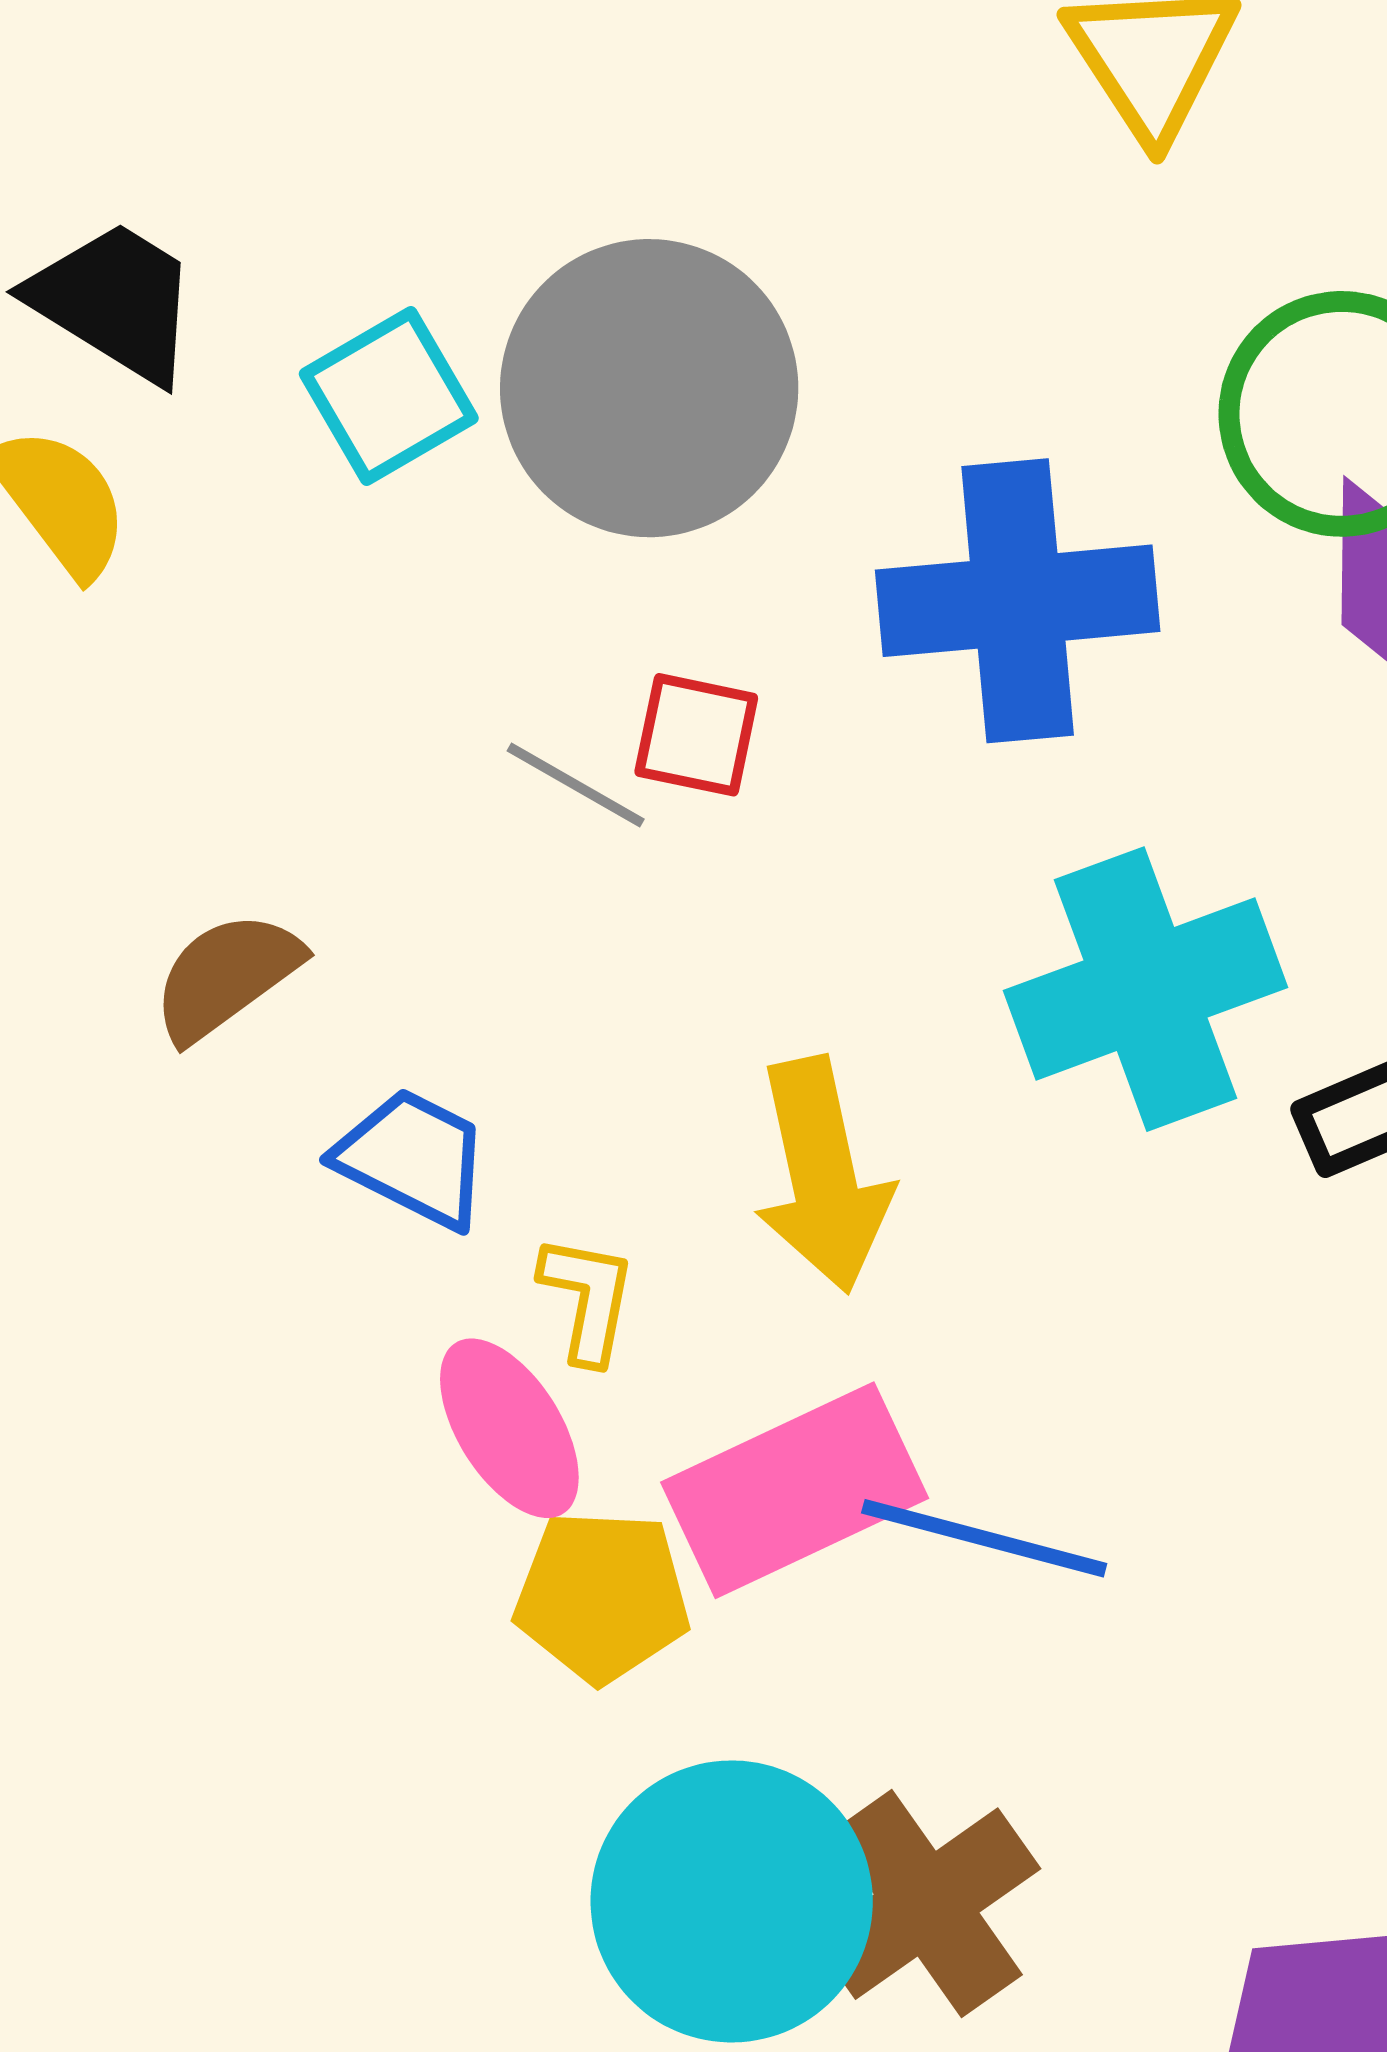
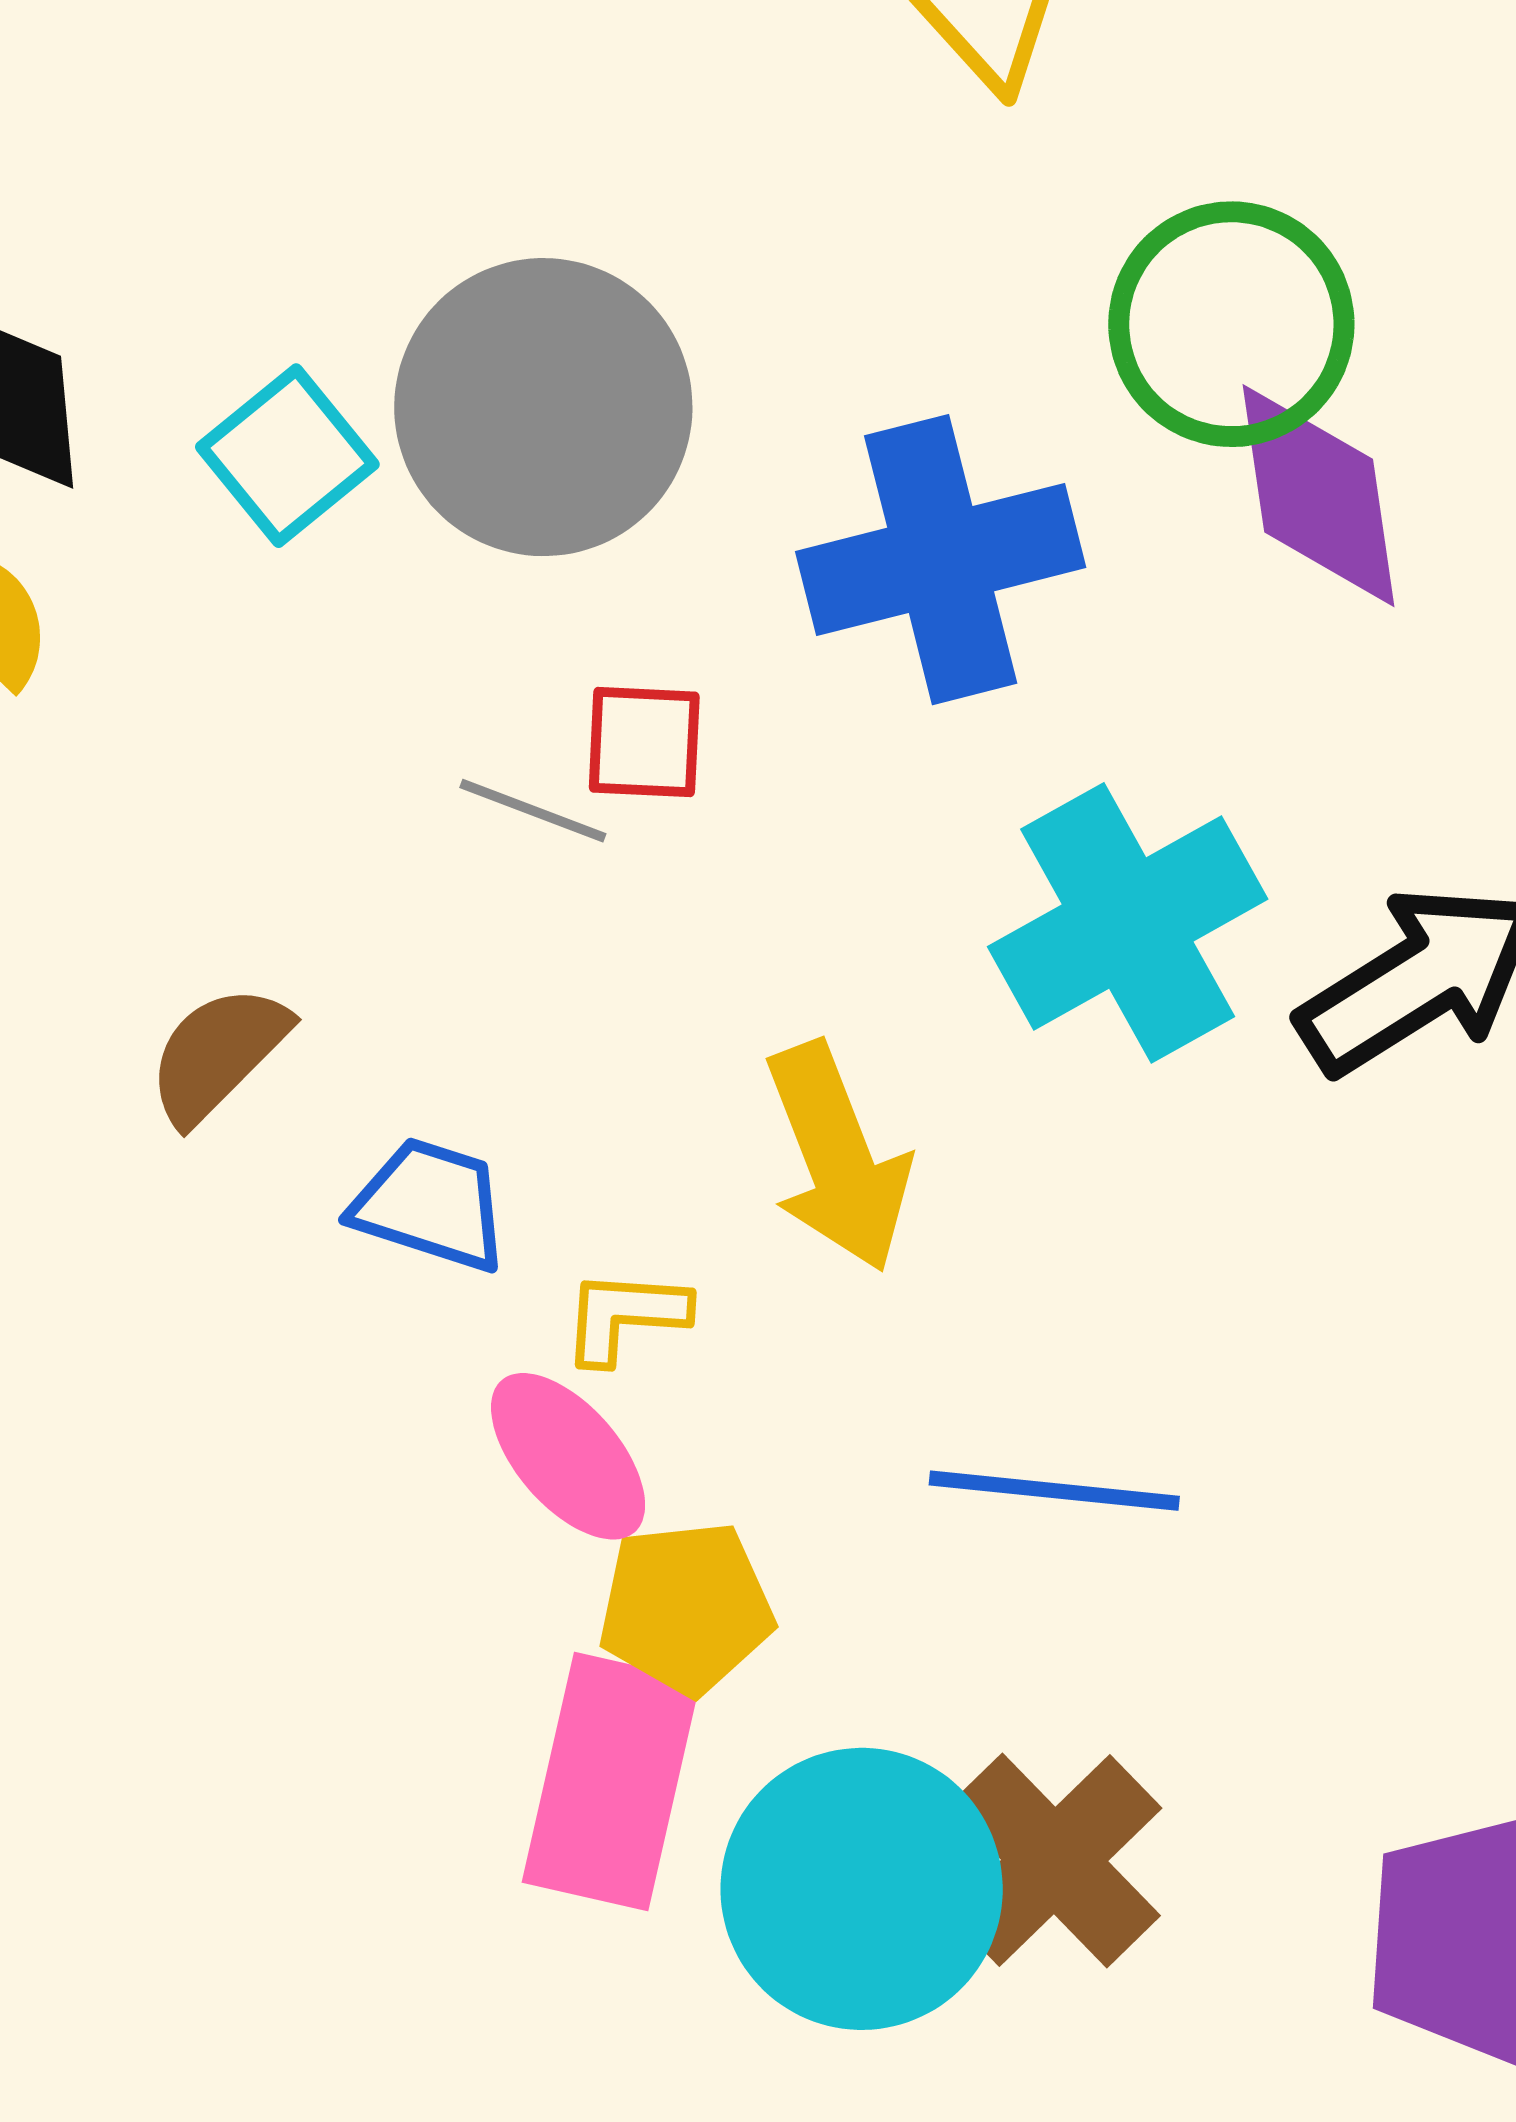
yellow L-shape: (588, 1299) -> (625, 1316), turned -88
pink rectangle: (795, 1490) -> (611, 1781), moved, turned -43

